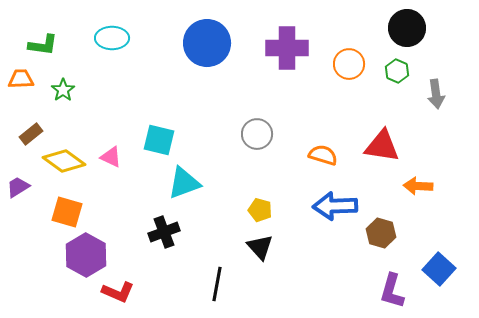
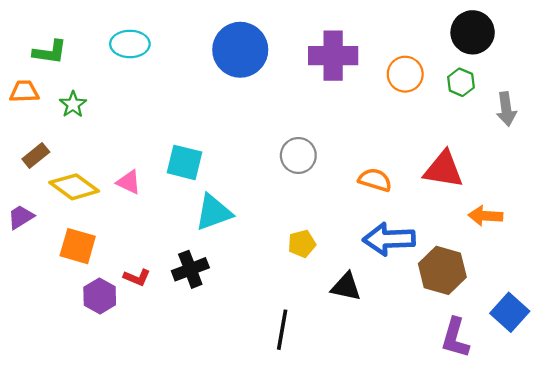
yellow pentagon: (260, 210) -> (302, 244), turned -30
brown hexagon: (381, 233) -> (442, 270), size x1.4
black triangle: (260, 247) -> (346, 287), moved, turned -36
purple hexagon: (86, 255) -> (100, 296), size x0.7
black line: (217, 284) -> (282, 330), moved
red L-shape: (118, 292) -> (137, 277), moved, size x0.7

